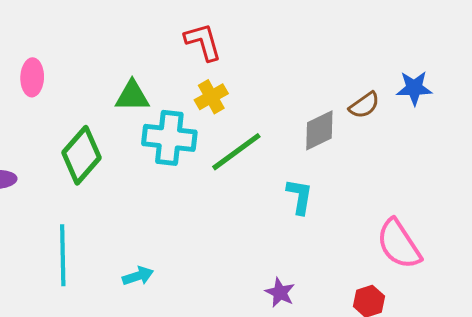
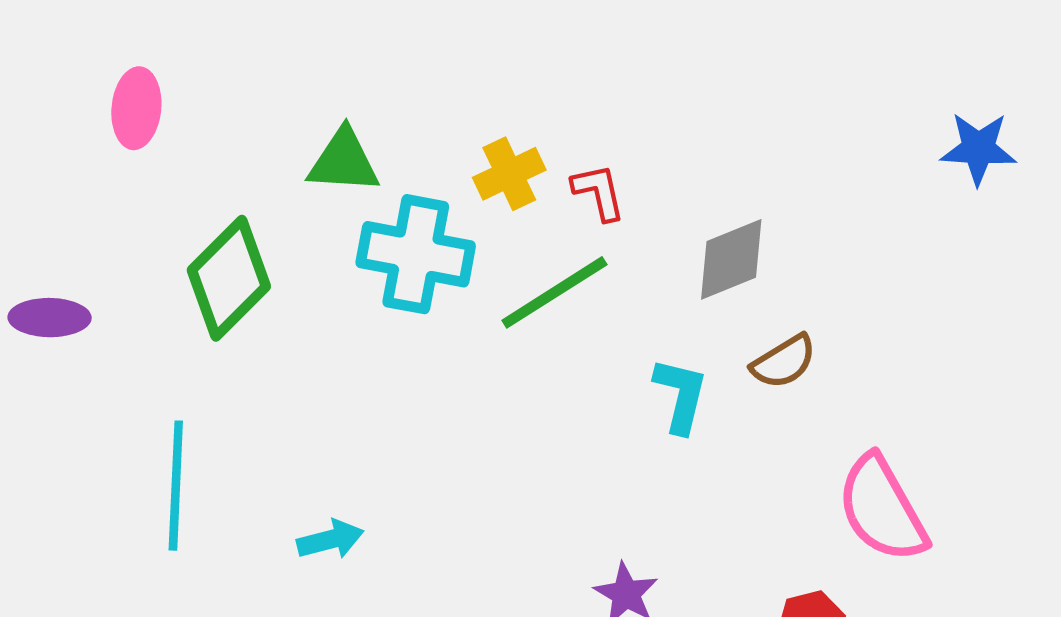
red L-shape: (203, 42) -> (599, 192), moved, size x0.7
blue star: (414, 88) -> (978, 149), moved
brown semicircle: (364, 105) -> (784, 362), moved

